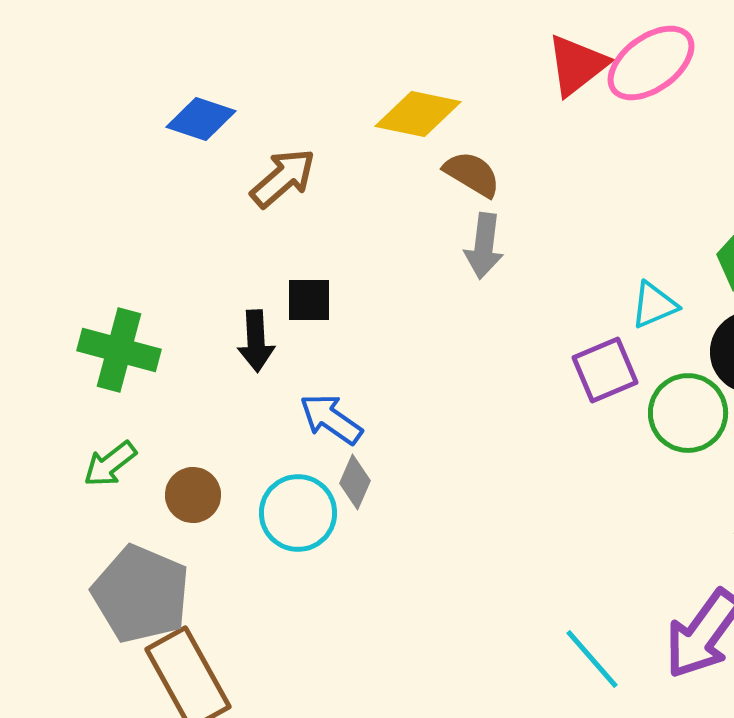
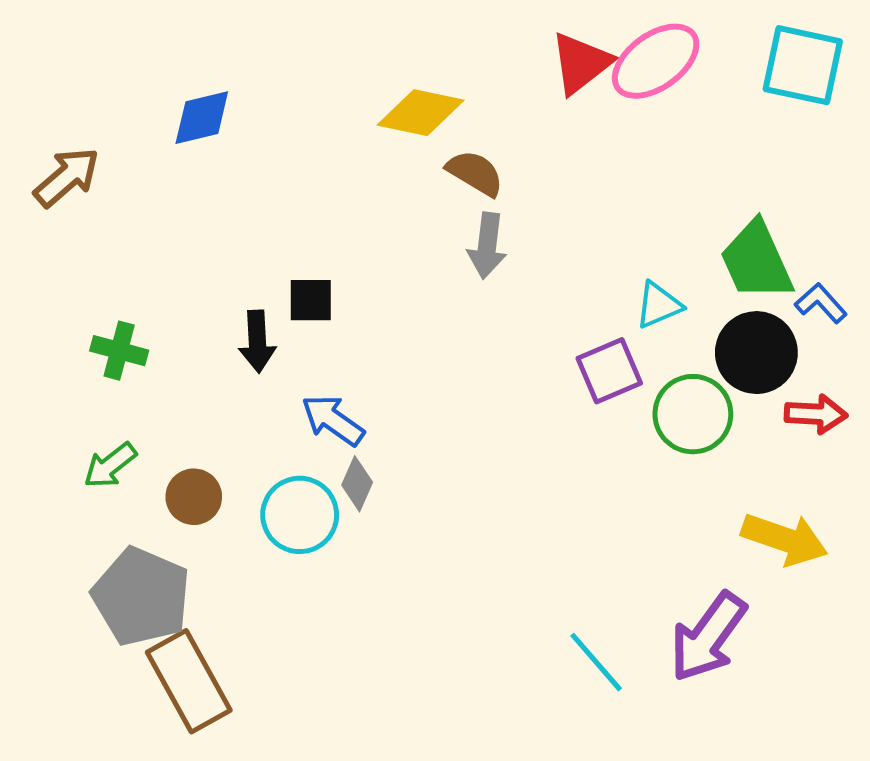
blue diamond: (201, 119) -> (202, 118), turned -32
brown arrow: (283, 178) -> (67, 177), moved
green cross: (119, 350) -> (119, 351), size x0.7

